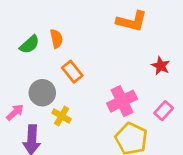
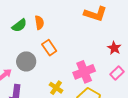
pink rectangle: (164, 111) -> (117, 73), moved
yellow cross: (62, 116) -> (56, 88), moved

